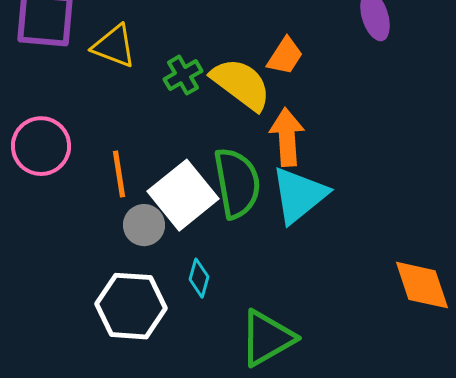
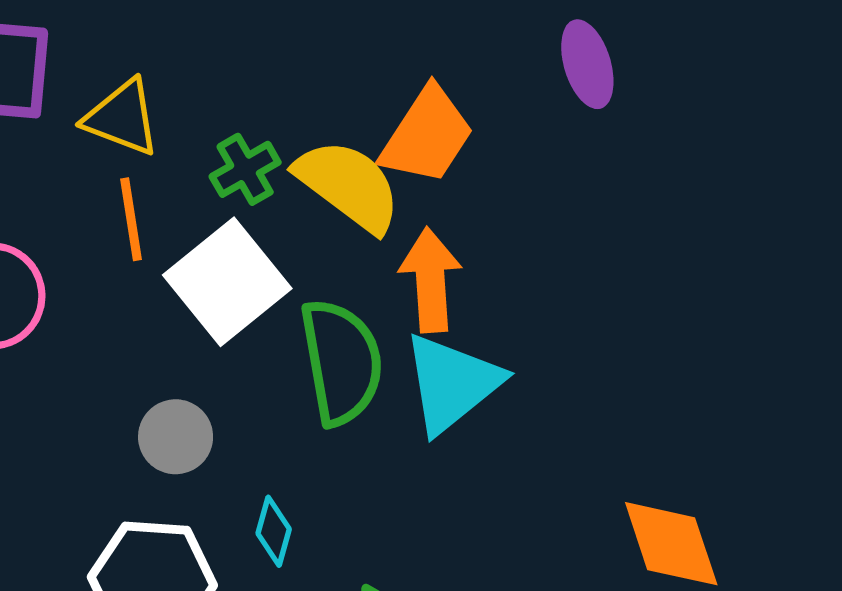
orange trapezoid: (285, 56) -> (427, 135), size x1.5
orange line: (119, 174) -> (131, 219), moved
white square: (183, 195) -> (227, 282), moved

